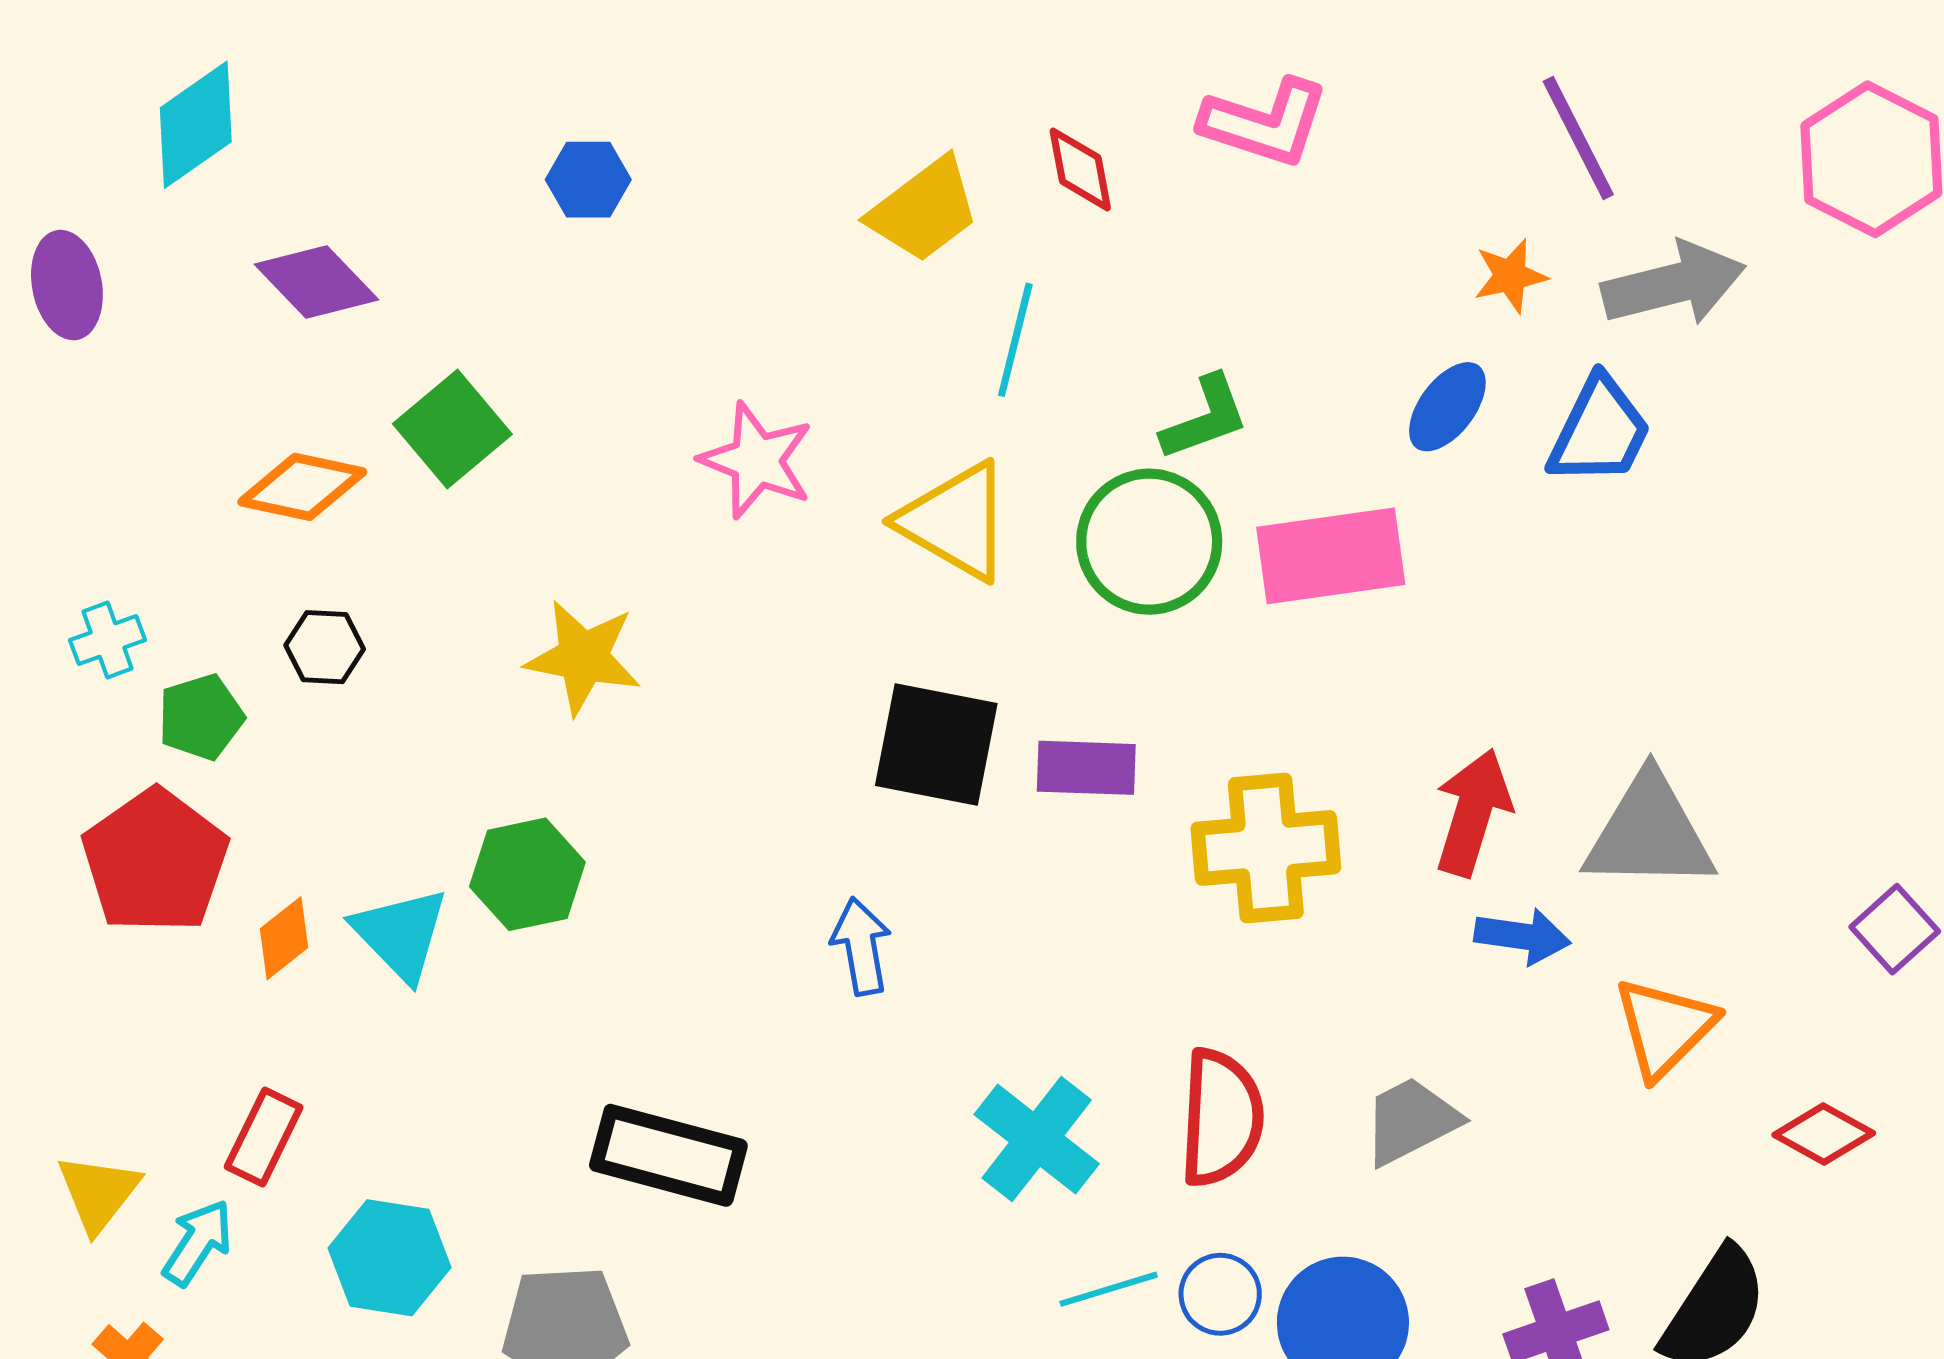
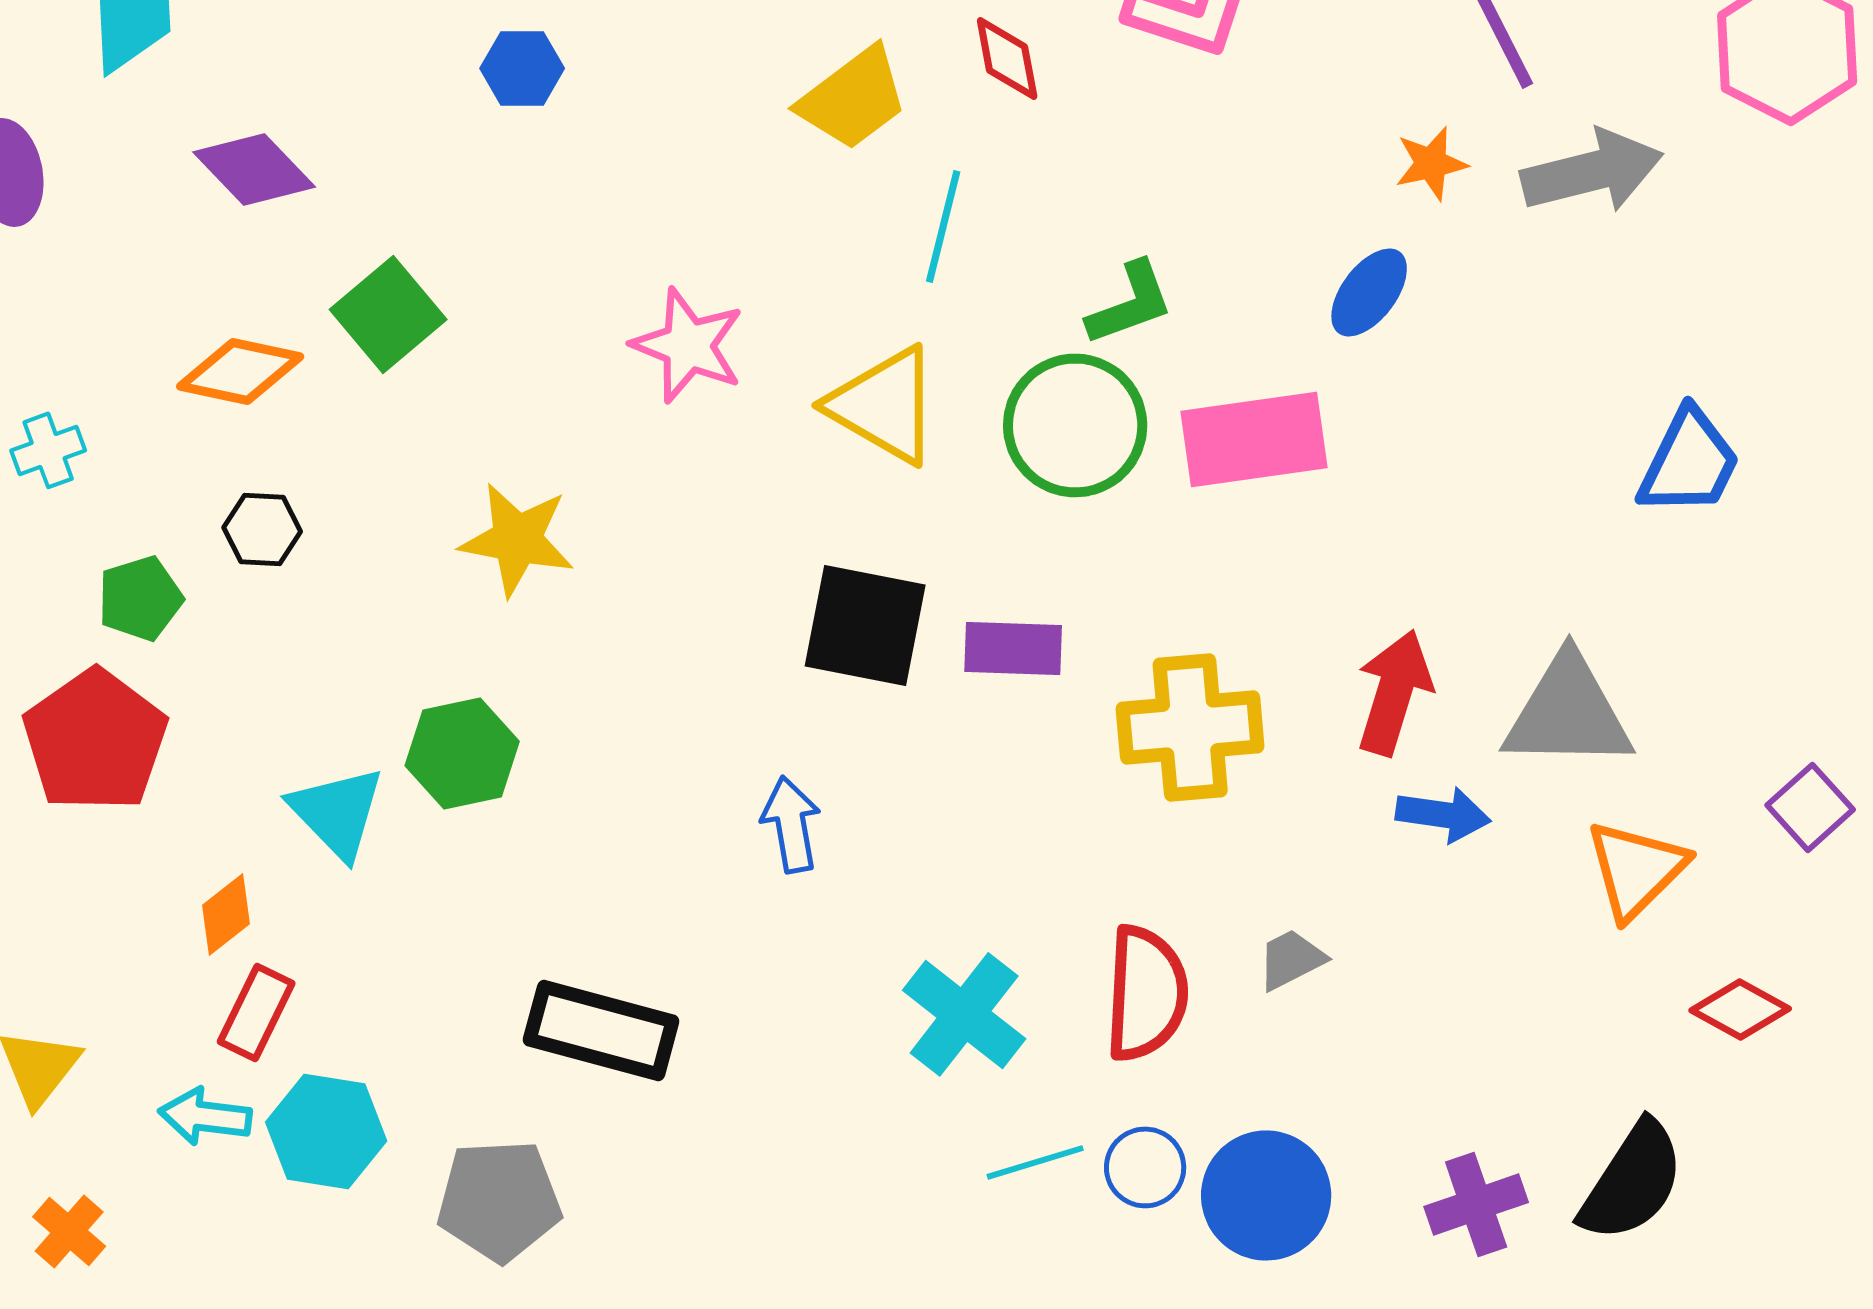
blue trapezoid: (1600, 431) -> (1689, 462), moved
cyan cross: (108, 640) -> (48, 450), moved
orange diamond: (284, 938) -> (226, 914), moved
orange triangle: (1664, 1027) -> (1636, 869), moved
gray trapezoid: (1411, 1121) -> (1291, 959), moved, size x0.7
red rectangle: (264, 1137) -> (256, 1012), moved
cyan arrow: (198, 1243) -> (205, 1116), moved, turned -116

